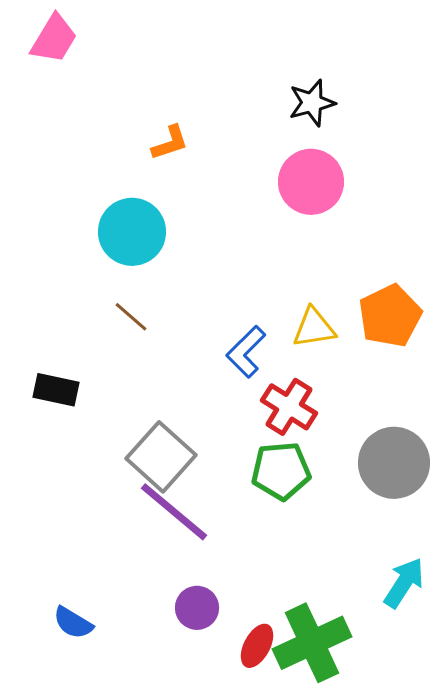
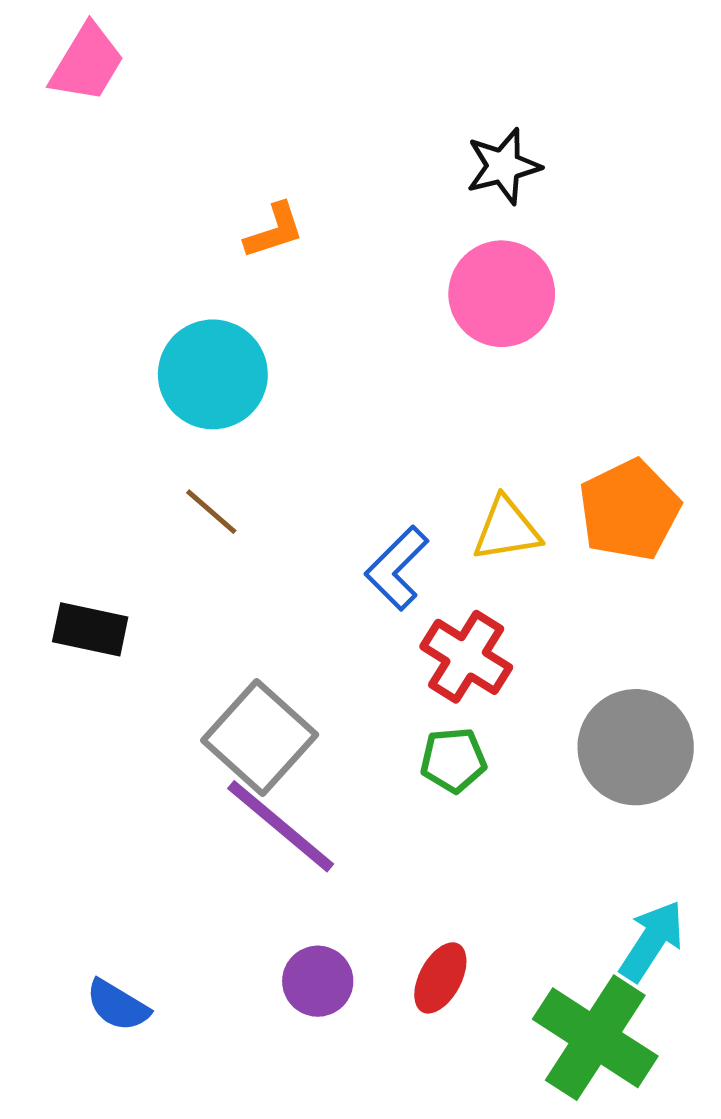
green pentagon: (281, 471) -> (453, 760), size x0.7
green cross: (312, 643) -> (595, 1038), moved, turned -32
red ellipse: (257, 646) -> (440, 978), moved

